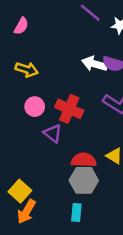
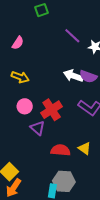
red cross: (69, 109) -> (52, 110), turned 30
gray hexagon: (84, 180) -> (64, 181), moved

